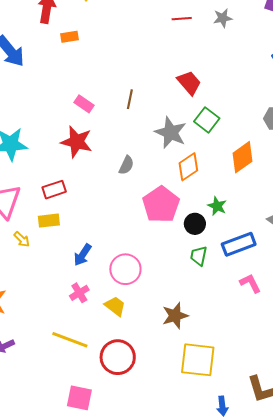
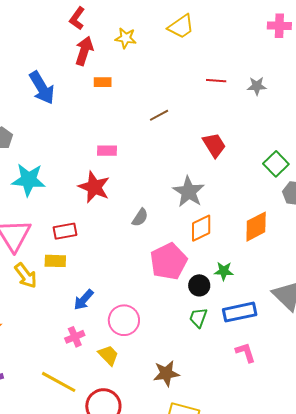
brown line: (130, 99) -> (159, 115), moved, turned 42
pink rectangle: (84, 104) -> (107, 151), turned -42
green square: (207, 120) -> (276, 164), moved
green star: (217, 206) -> (224, 271), turned -30
yellow arrow: (22, 239) -> (26, 276), size x1.5

